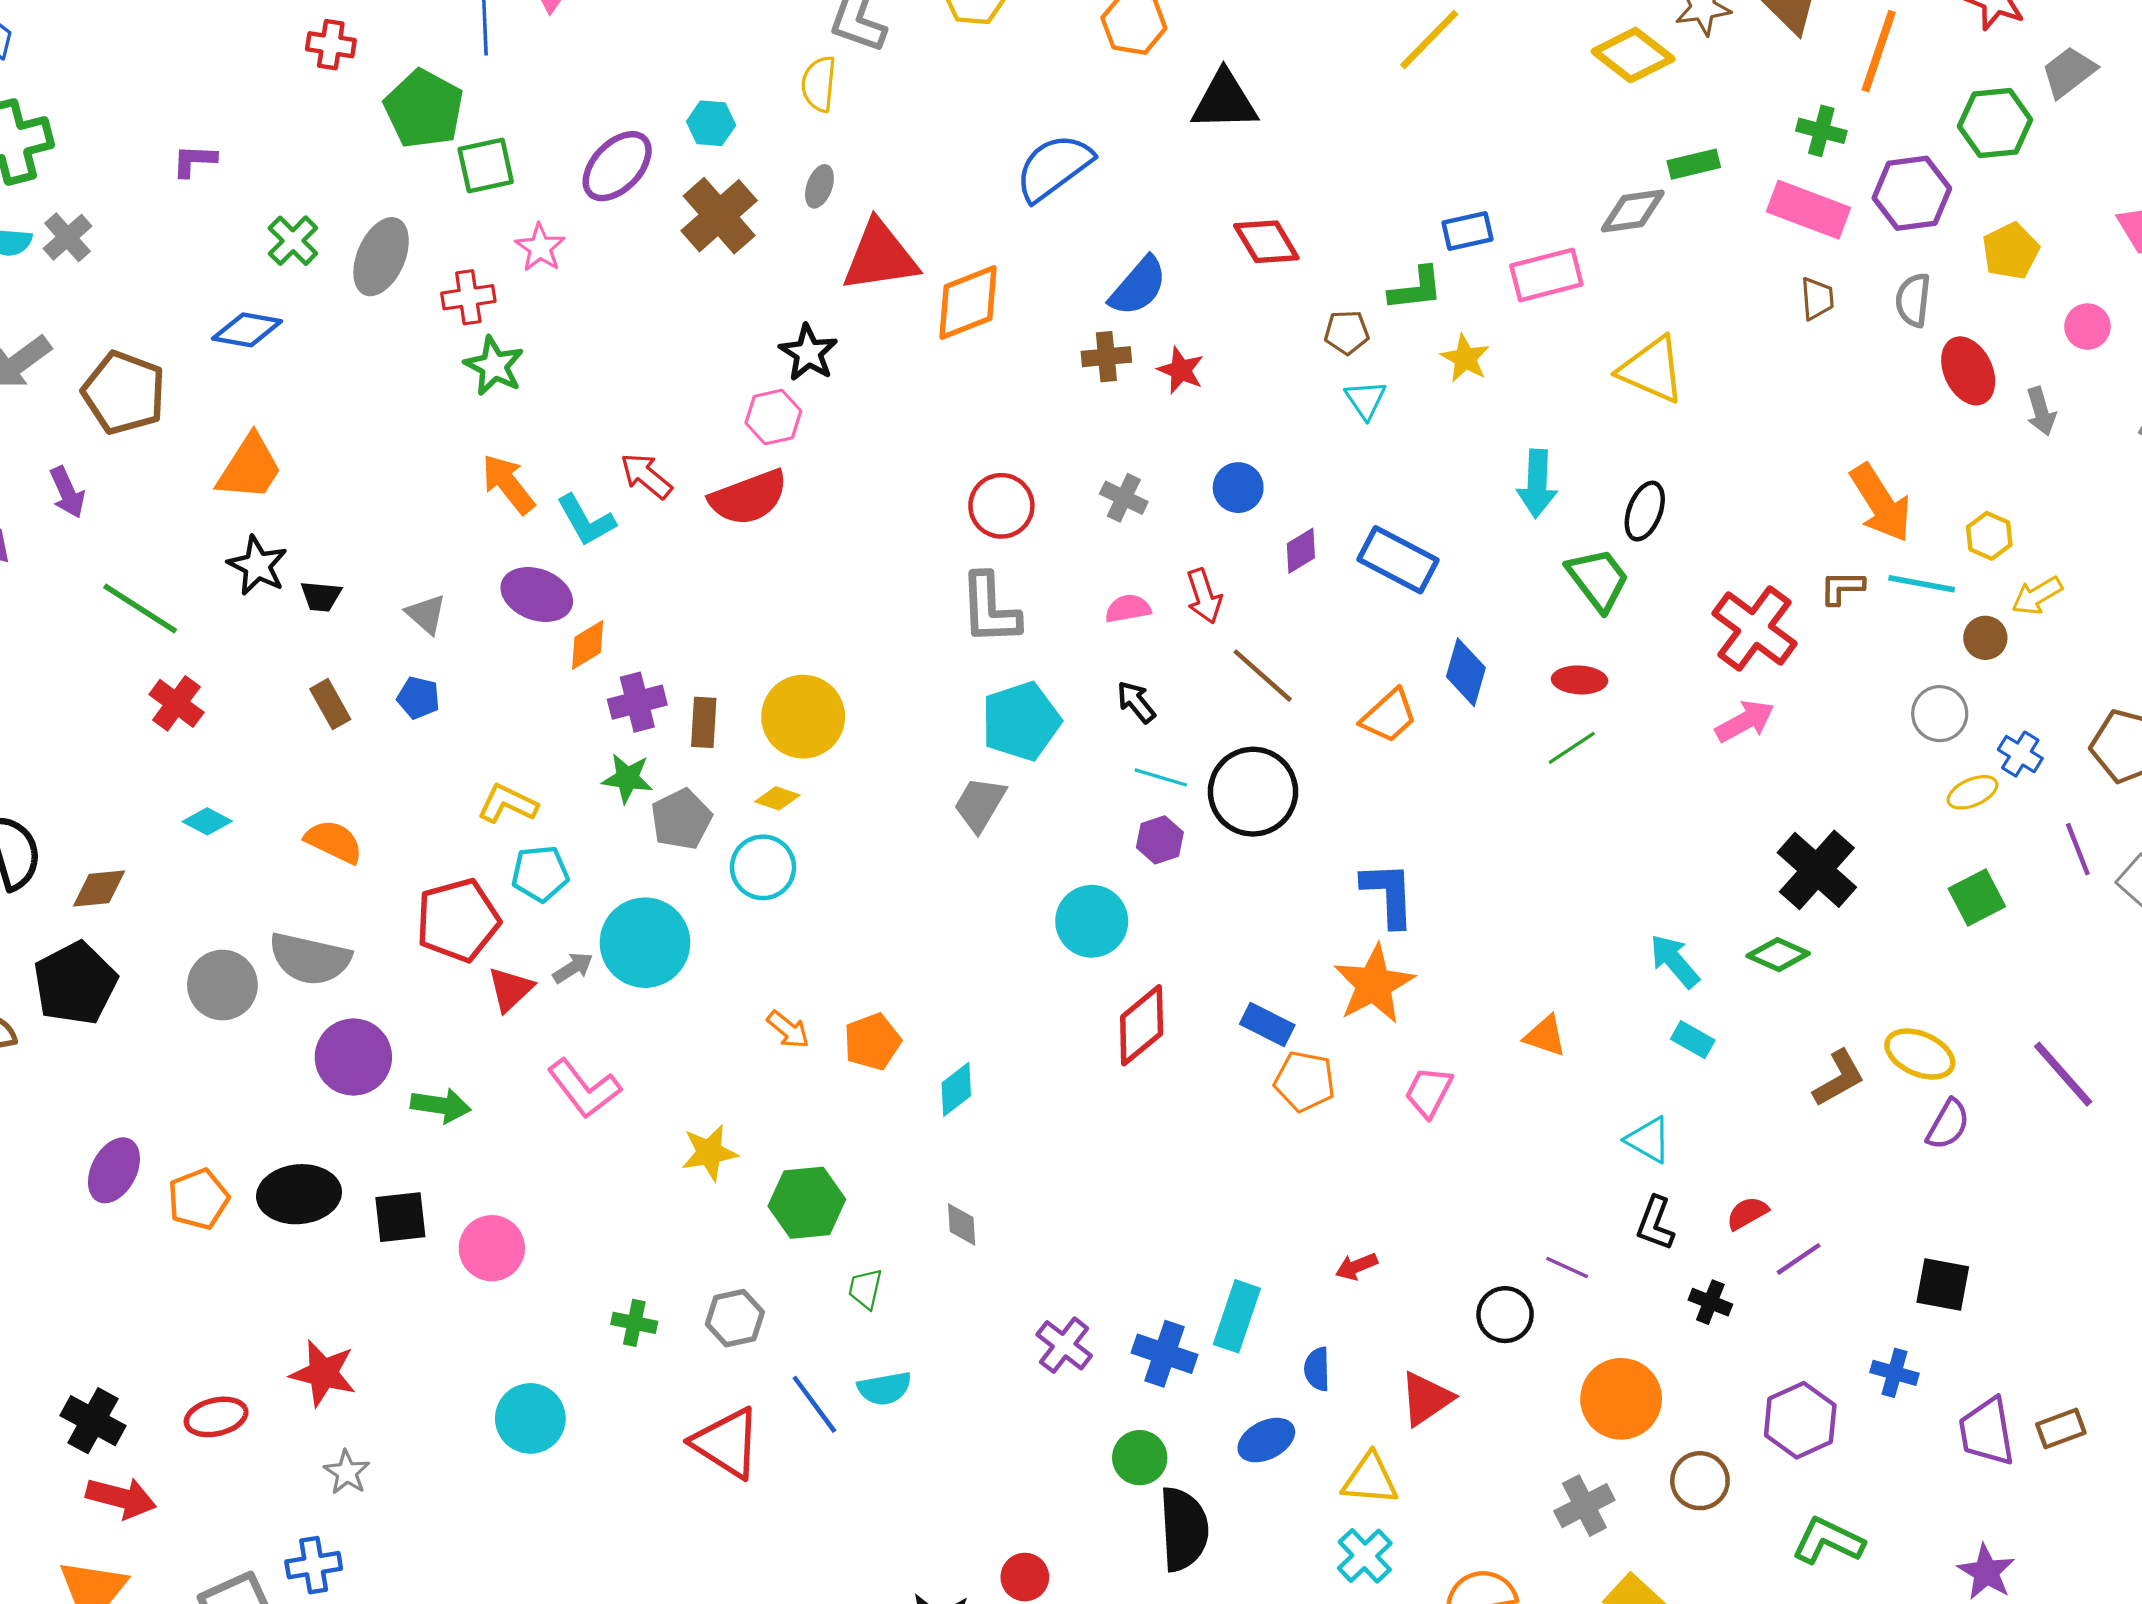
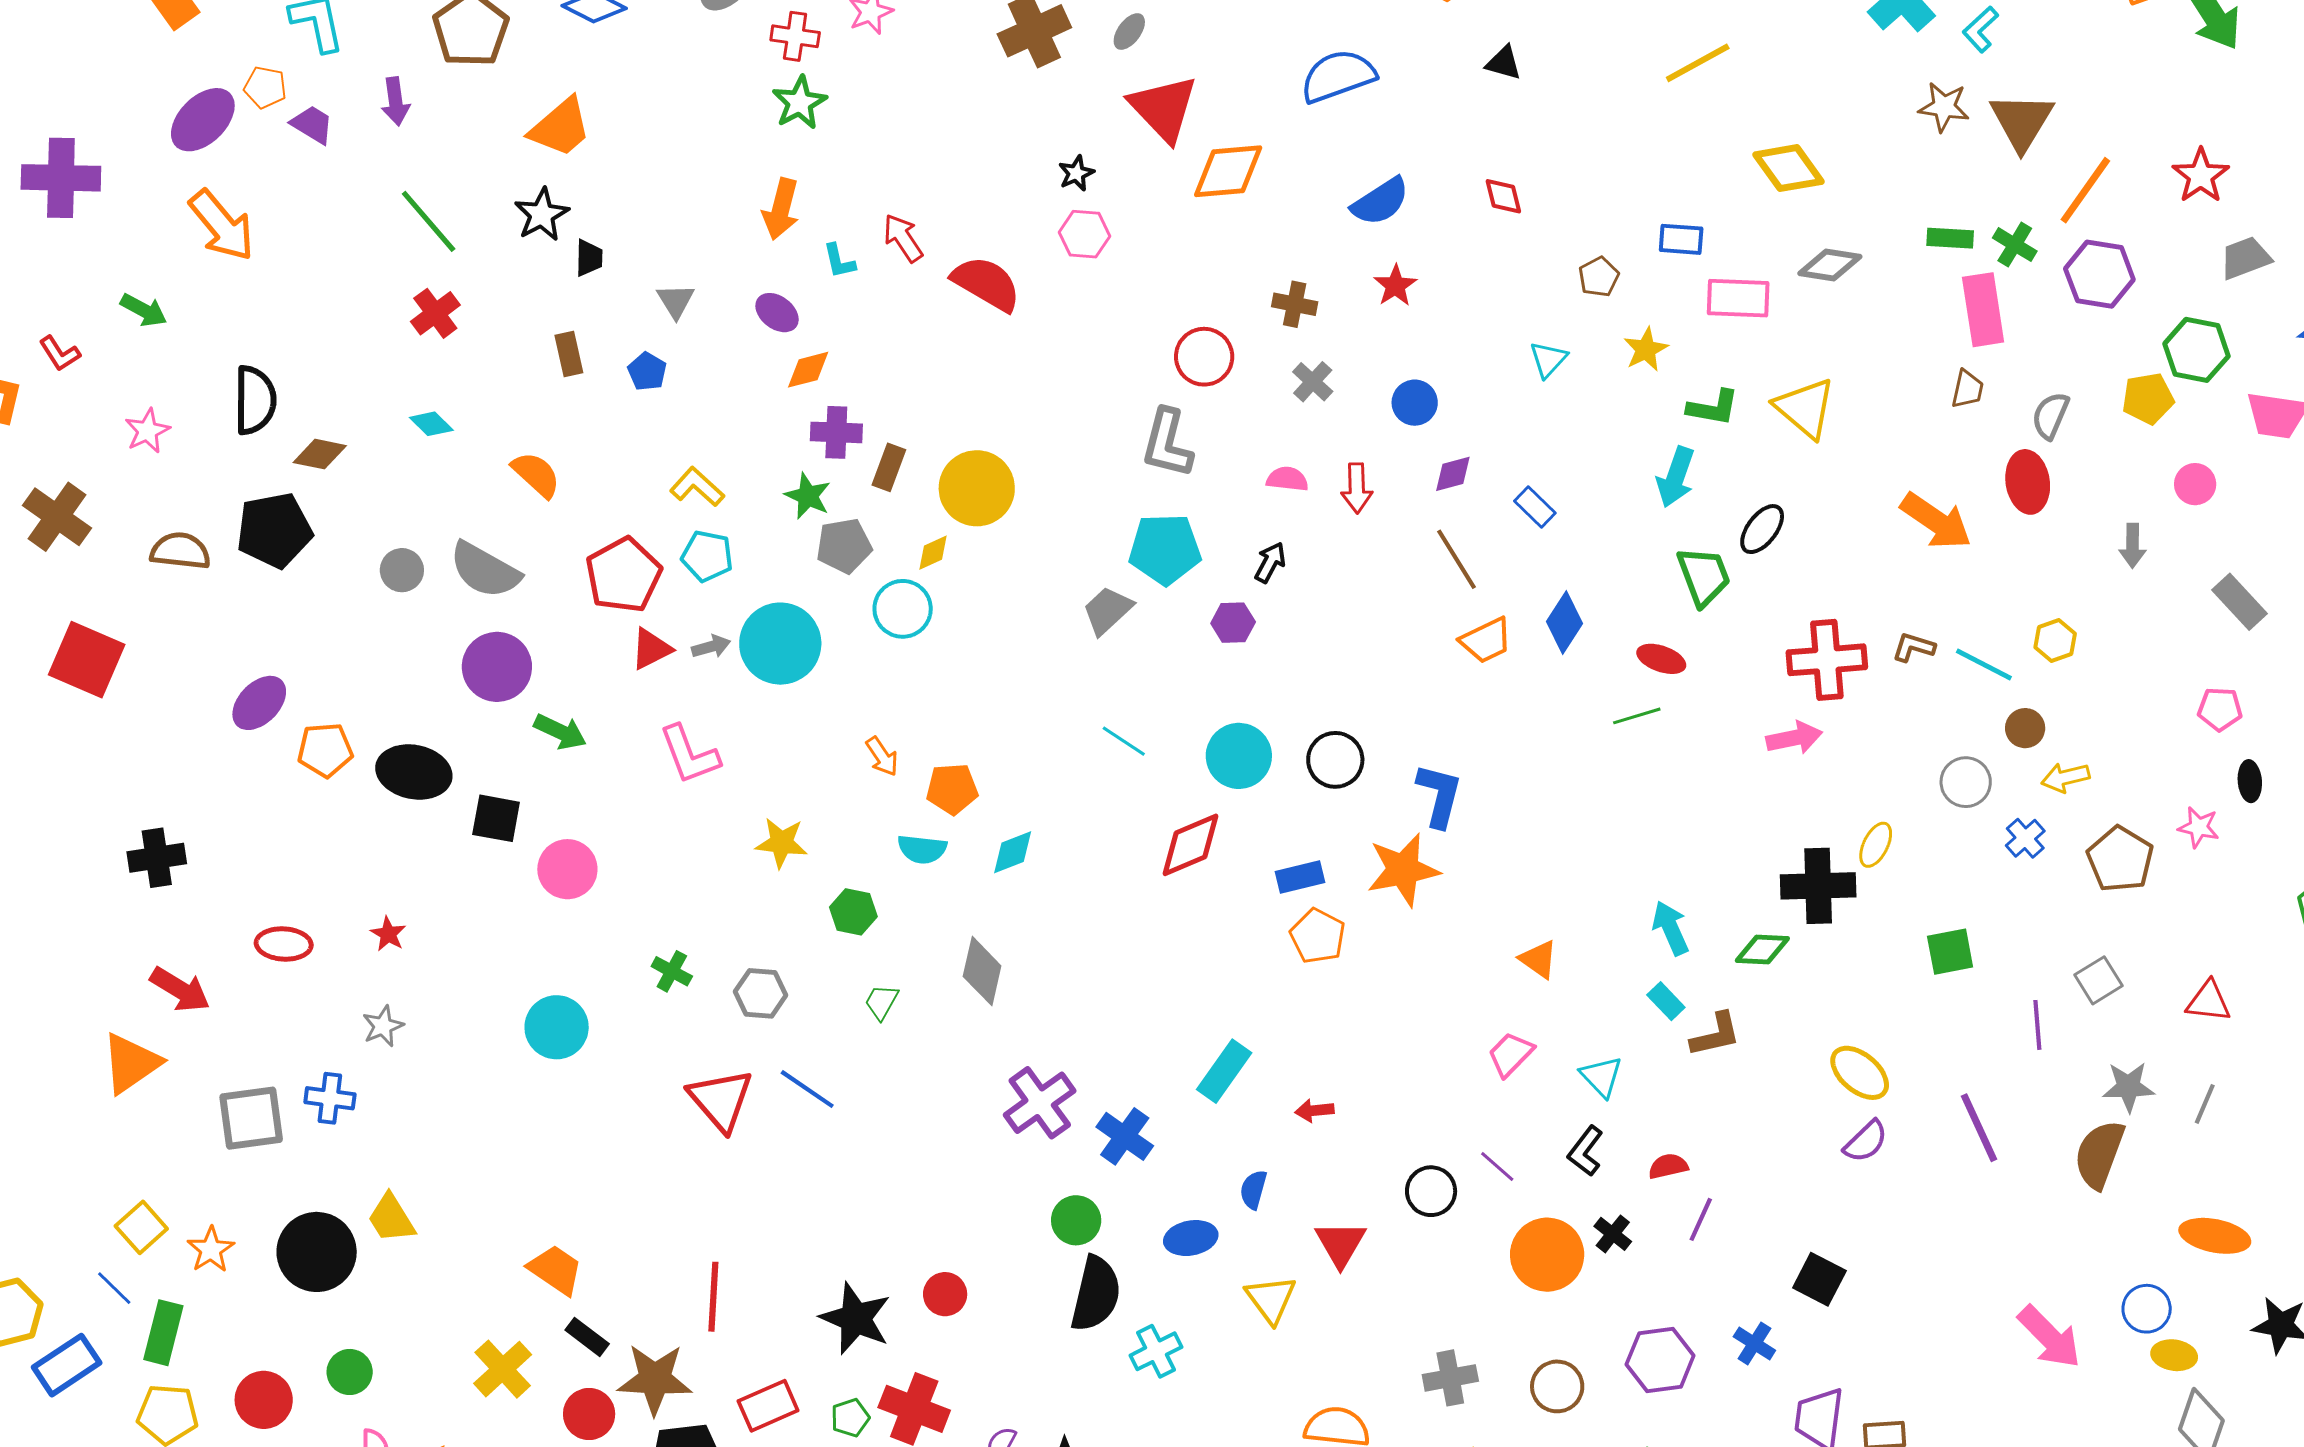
yellow diamond: (1633, 55) -> (1788, 168), moved
black triangle: (1224, 101) -> (1504, 63), size x0.6
green hexagon: (1995, 123) -> (2196, 350), moved
green rectangle: (1694, 164) -> (1950, 238), moved
purple hexagon: (1912, 193) -> (2099, 274), moved
pink rectangle: (1808, 210) -> (1983, 310), turned 44
red diamond: (1266, 242) -> (1503, 196), size x0.7
red triangle: (880, 256) -> (1164, 108), turned 38
green L-shape: (1416, 289) -> (1713, 408), moved
brown pentagon: (1347, 332) -> (1599, 277), moved, turned 30
black star: (808, 353) -> (1076, 173), size x0.7
brown cross: (1106, 357) -> (1295, 304), moved
red ellipse: (1968, 371) -> (2028, 482), moved
pink hexagon: (773, 417) -> (1085, 234), moved
orange arrow: (508, 484) -> (781, 209), turned -144
red semicircle: (748, 498) -> (986, 284), turned -146
orange arrow: (1881, 503) -> (1936, 521), moved, turned -40
cyan L-shape: (586, 520) -> (839, 261), size x0.7
blue rectangle: (1398, 560) -> (1535, 507), size x0.6
purple ellipse: (537, 594) -> (777, 313), size x0.7
black trapezoid: (321, 596) -> (589, 258), turned -111
yellow arrow: (2037, 596) -> (2065, 777), moved
red cross: (1755, 628) -> (1827, 660), turned 32
brown line: (1263, 676) -> (1457, 559), moved
black arrow: (1136, 702) -> (1270, 562), turned 51
cyan line: (1161, 777) -> (1124, 741), moved
black circle: (1253, 792) -> (1335, 760), moved, size x0.7
yellow ellipse: (1972, 792) -> (1876, 845), moved, turned -57
yellow diamond: (777, 798) -> (933, 553), turned -60
purple hexagon: (1160, 840) -> (1233, 623), moved
purple line: (2078, 849) -> (2037, 1025), moved
black cross: (1817, 870) -> (1818, 886), turned 30
red pentagon: (458, 920) -> (623, 575), turned -30
cyan circle: (1092, 921) -> (1239, 756), moved
green diamond: (1778, 955) -> (1762, 950), turned -38
gray circle: (222, 985) -> (402, 570), size x0.7
blue rectangle: (1267, 1025) -> (1300, 877), turned -57
brown L-shape: (1839, 1078) -> (1716, 1035), moved
pink trapezoid: (1429, 1092) -> (1511, 1054), moved
green hexagon: (807, 1203) -> (853, 912), size x0.7
gray diamond: (962, 1224) -> (982, 971), size x1.6
purple line: (1799, 1259) -> (1701, 1219), turned -48
cyan rectangle: (1237, 1316) -> (1224, 1071), moved
purple cross: (1064, 1345) -> (1040, 1103), size x1.4
red star: (323, 1373) -> (388, 934), size x0.6
cyan semicircle: (885, 1388) -> (922, 849), moved
red triangle: (1426, 1399) -> (1341, 1244), turned -42
orange circle: (1621, 1399) -> (1547, 1255), moved
blue line: (814, 1404) -> (807, 1089), turned -36
black cross: (93, 1421) -> (157, 858), moved, turned 36
yellow triangle: (1370, 1479) -> (1271, 1299), turned 32
cyan cross: (1365, 1556) -> (1156, 1351), moved

